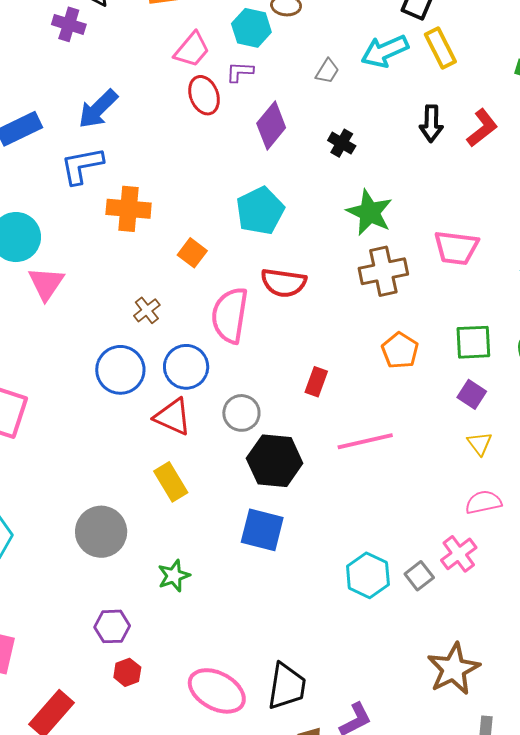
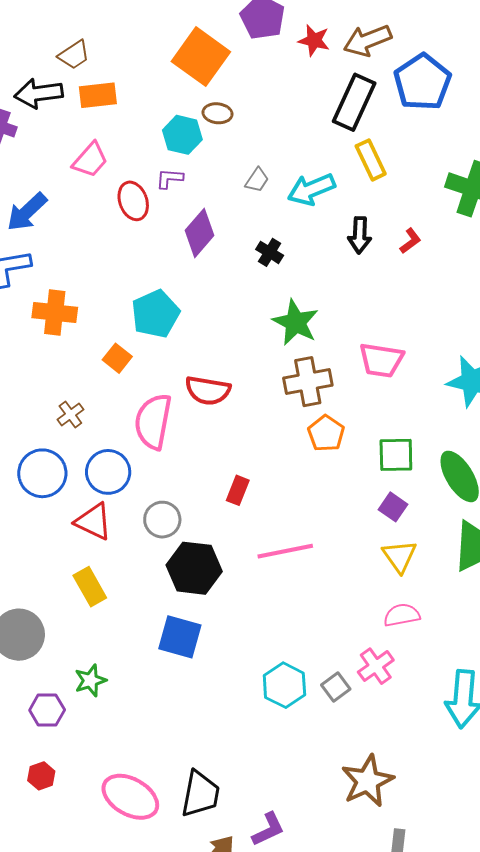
pink trapezoid: (192, 50) -> (90, 160), moved
cyan arrow: (385, 51) -> (311, 189), moved
red L-shape: (482, 128) -> (410, 241), size x0.7
cyan pentagon: (260, 211) -> (155, 314), moved
orange pentagon: (400, 350) -> (326, 433), moved
yellow triangle: (480, 443) -> (400, 556), size x1.4
purple hexagon: (112, 626) -> (47, 710), moved

